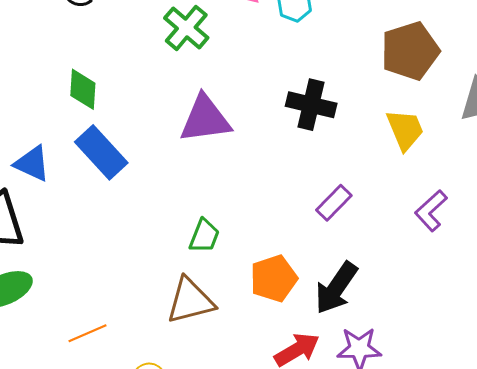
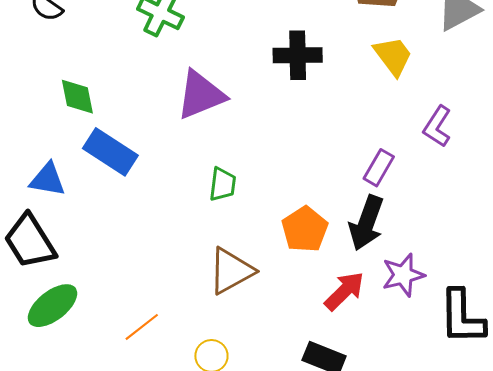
purple rectangle: (334, 203) -> (379, 168), moved
green trapezoid: (204, 236) -> (223, 184), moved

